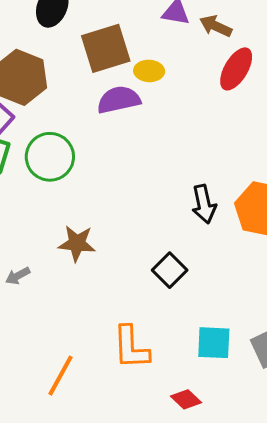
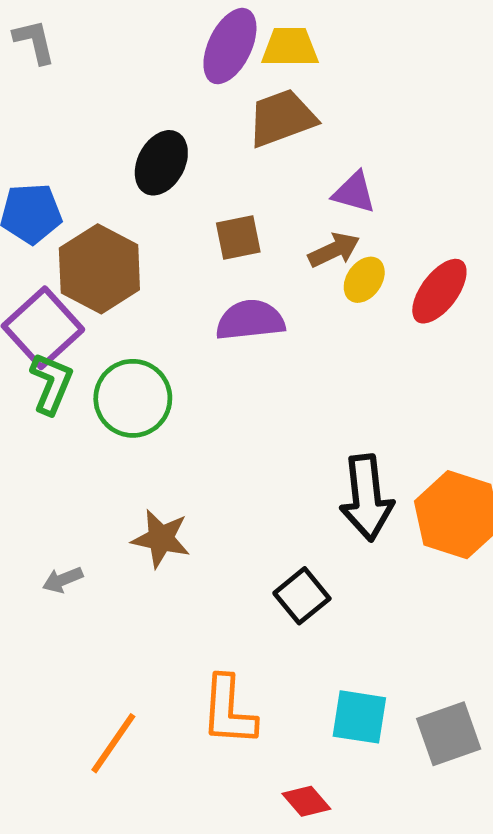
brown arrow: (216, 26) -> (334, 250), moved, turned 124
brown square: (106, 48) -> (238, 237), size x0.6
yellow ellipse: (149, 71) -> (364, 280), moved, turned -64
black arrow: (204, 204) -> (367, 498), size x1.4

